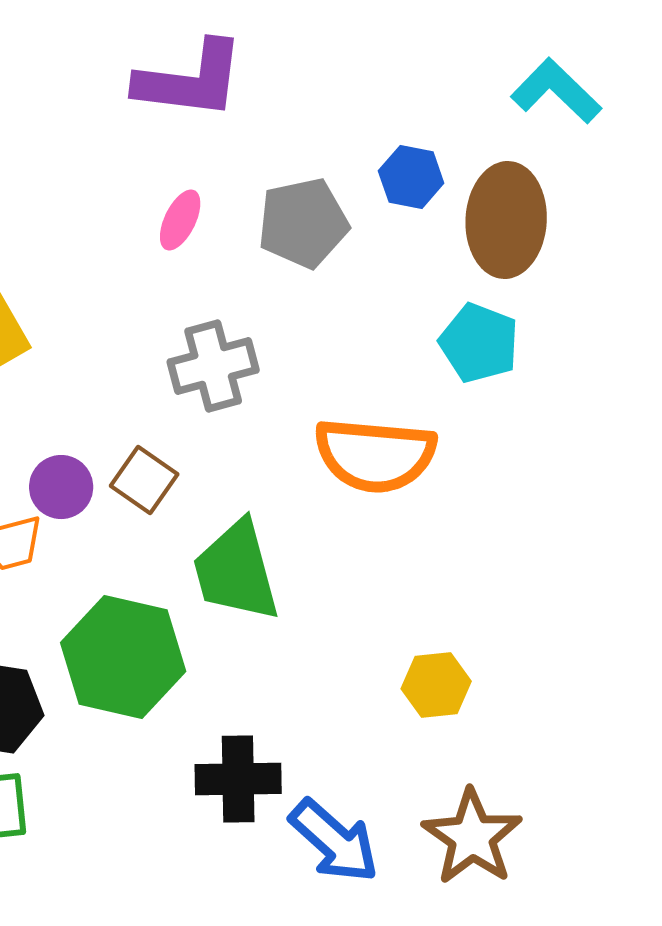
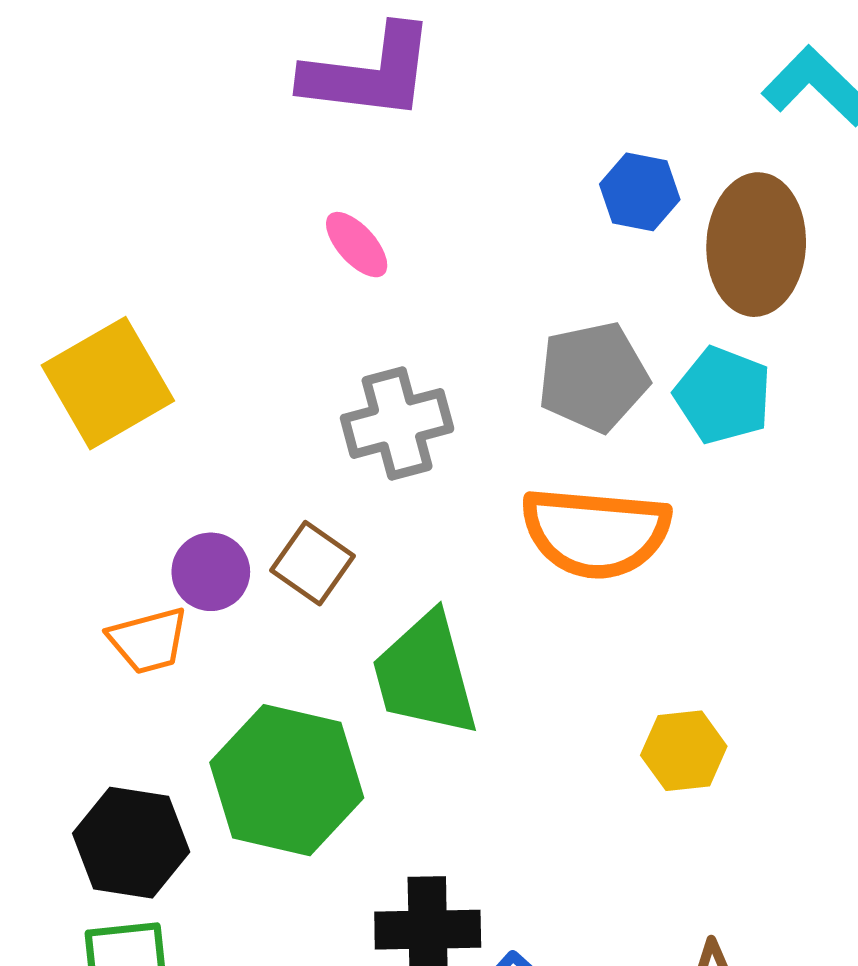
pink ellipse: (180, 220) -> (357, 245), turned -68
gray pentagon: (303, 223) -> (593, 377), moved
yellow hexagon: (436, 685) -> (684, 751), moved

